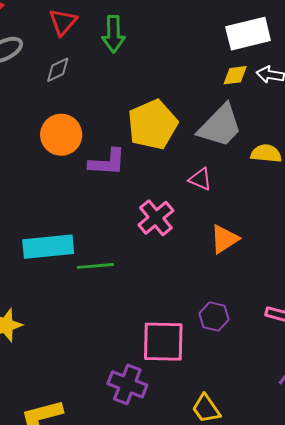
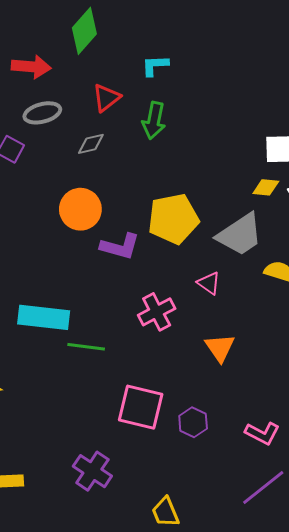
orange triangle: (224, 239) -> (220, 348), turned -44
pink square: (163, 342) -> (141, 407), moved

